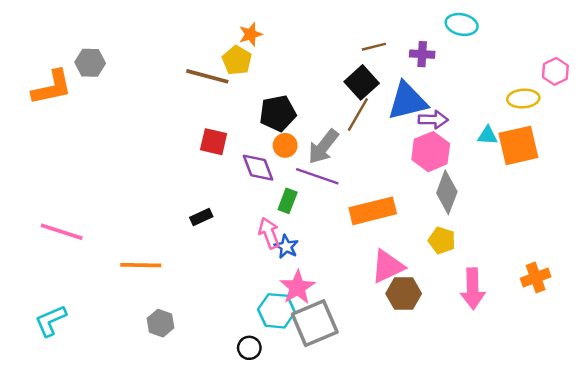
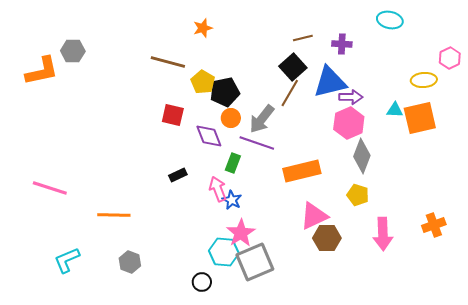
cyan ellipse: (462, 24) -> (390, 20), moved
yellow pentagon: (237, 60) -> (203, 82), moved
black rectangle: (201, 217) -> (178, 175), moved
cyan L-shape: (51, 321) -> (67, 260), moved

